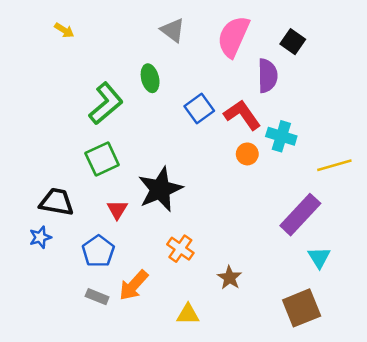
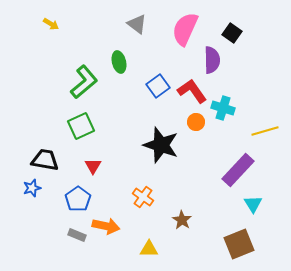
black star: (160, 189) -> (161, 145), moved, turned -30
orange arrow: (134, 285) -> (106, 226), turned -120

